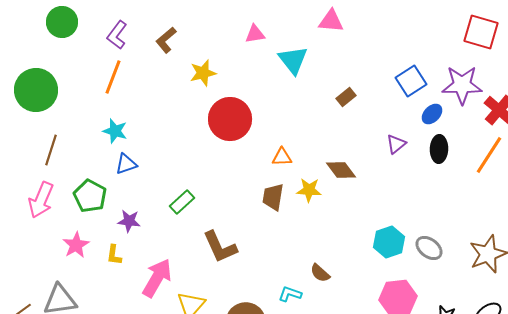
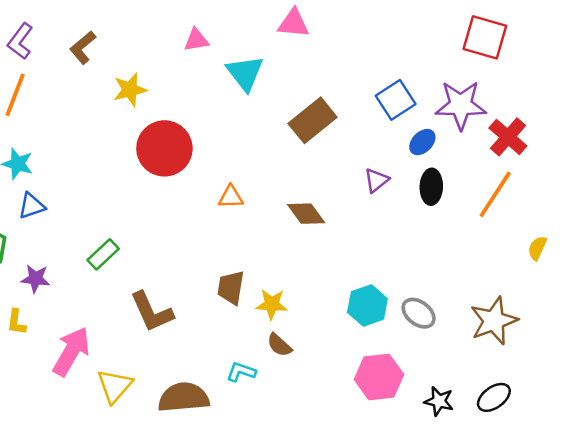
brown rectangle: (346, 97) -> (313, 120), size x1.8
yellow star: (309, 190) -> (272, 304), moved
brown trapezoid: (273, 197) -> (231, 288), moved

